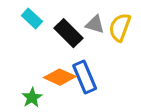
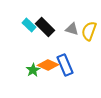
black rectangle: (69, 33) -> (45, 27), moved
green star: (32, 98) -> (33, 70), moved

